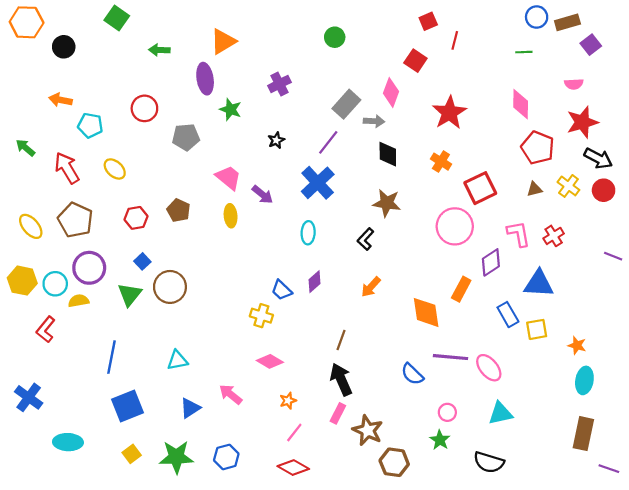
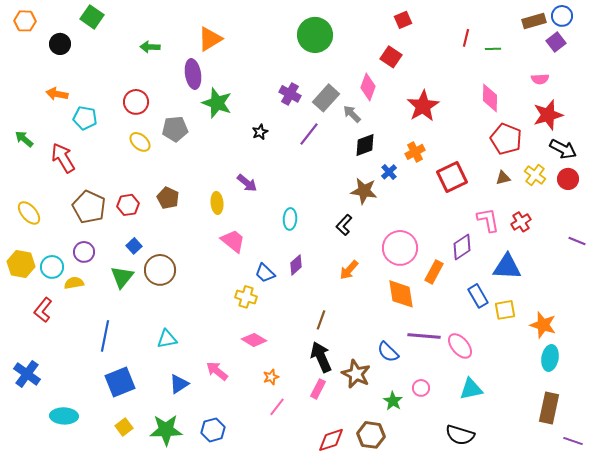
blue circle: (537, 17) -> (562, 16), moved
green square: (117, 18) -> (92, 17), moved
orange hexagon: (27, 22) -> (25, 21), size x0.7
green circle: (335, 37) -> (315, 35), size x1.8
red line: (455, 40) -> (466, 38), moved
purple cross: (279, 84) -> (290, 94), moved, turned -35
green star: (231, 109) -> (217, 103), size x1.4
gray arrow: (374, 121) -> (352, 114), turned -138
black diamond: (388, 154) -> (365, 145), turned 70
orange cross: (441, 162) -> (415, 152), turned 30
yellow ellipse: (115, 169) -> (140, 142), moved
pink trapezoid: (228, 177) -> (233, 241), moved
blue cross: (318, 183) -> (389, 172), moved, size x0.5
brown pentagon: (75, 220) -> (89, 207), moved
pink circle: (455, 226) -> (400, 248), moved
purple circle: (89, 268) -> (84, 252), size x0.7
orange star: (577, 345) -> (543, 325), size x1.5
brown star: (368, 430) -> (356, 374), moved
green star: (440, 440) -> (393, 401), moved
red diamond: (293, 468) -> (331, 440), moved, turned -48

